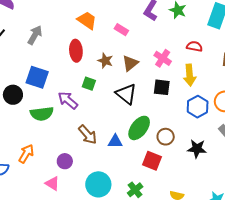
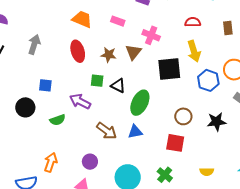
pink cross: (163, 58) -> (151, 35), moved
blue square: (37, 77) -> (45, 85), size x0.6
black square: (162, 87) -> (169, 69), size x1.4
black triangle: (126, 94) -> (118, 86), moved, size x0.7
green semicircle: (42, 114) -> (58, 120), size x0.7
green ellipse: (139, 128) -> (140, 103), moved

